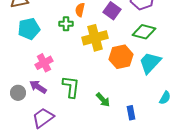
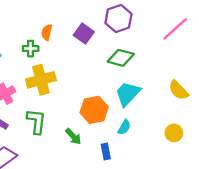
yellow cross: (95, 38) -> (41, 80), moved
orange hexagon: (121, 57) -> (94, 110), moved
cyan semicircle: (165, 98) -> (124, 127), moved

